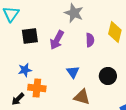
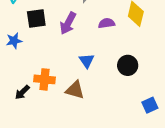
purple semicircle: (90, 40) -> (107, 23), turned -96
blue star: (25, 70) -> (14, 41), moved
brown triangle: (82, 97) -> (75, 90), moved

